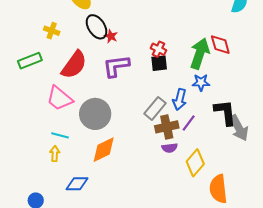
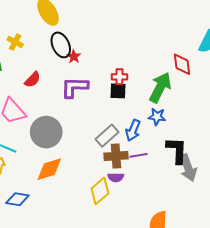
red diamond: (220, 45) -> (182, 64), moved
red cross: (158, 49) -> (119, 77), turned -35
red semicircle: (74, 65) -> (33, 80), size x0.6
purple line: (189, 123) -> (138, 155), turned 36
yellow diamond: (195, 163) -> (100, 191), moved

